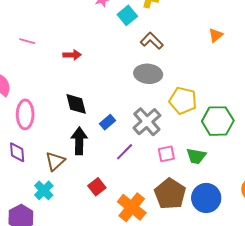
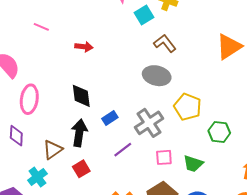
orange triangle: (216, 35) -> (229, 47), size x1.8
green hexagon: (218, 121) -> (219, 132), size x0.7
red square: (97, 187) -> (81, 169), moved

